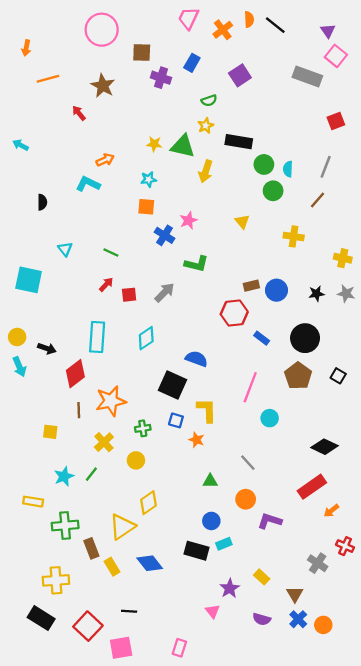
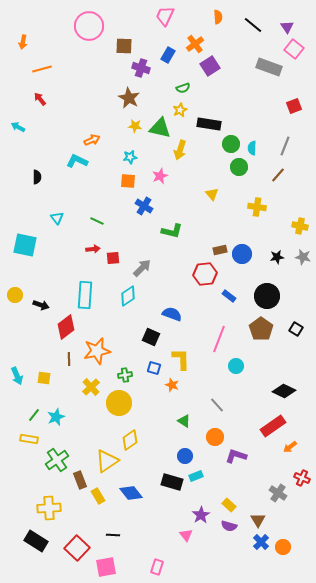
black line: (275, 25) -> (253, 25), moved
orange cross: (223, 30) -> (195, 44), moved
brown star: (103, 86) -> (129, 98), moved
red arrow: (79, 113) -> (40, 99), moved
pink star: (188, 220) -> (160, 176), moved
red arrow: (106, 284) -> (93, 249), turned 40
gray arrow: (165, 292) -> (142, 268), moved
cyan arrow: (19, 367) -> (17, 376), moved
black square: (173, 385) -> (151, 337), size x0.7
yellow circle: (136, 460) -> (119, 403), size x1.6
green line: (91, 474) -> (34, 415), moved
green triangle: (210, 481) -> (184, 421), turned 32
green cross: (65, 526) -> (57, 460), turned -30
purple semicircle: (262, 619) -> (229, 526), moved

